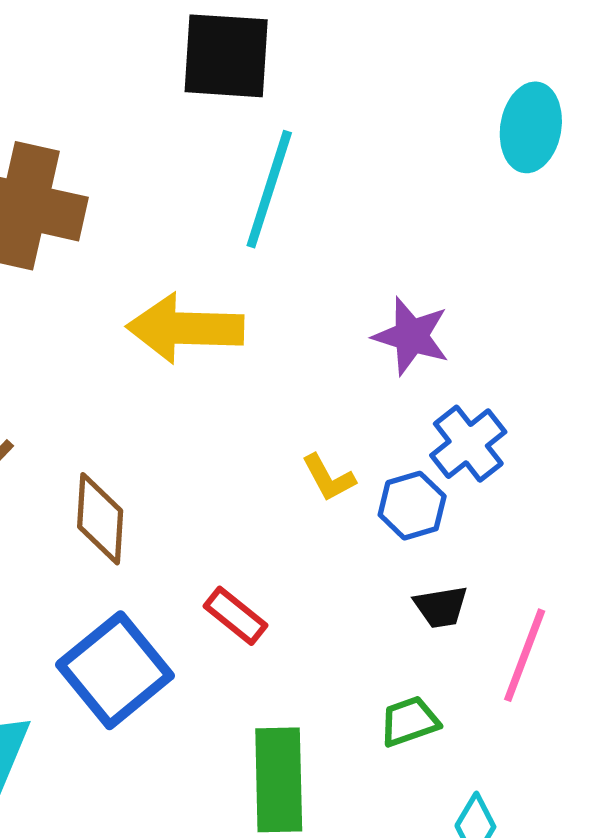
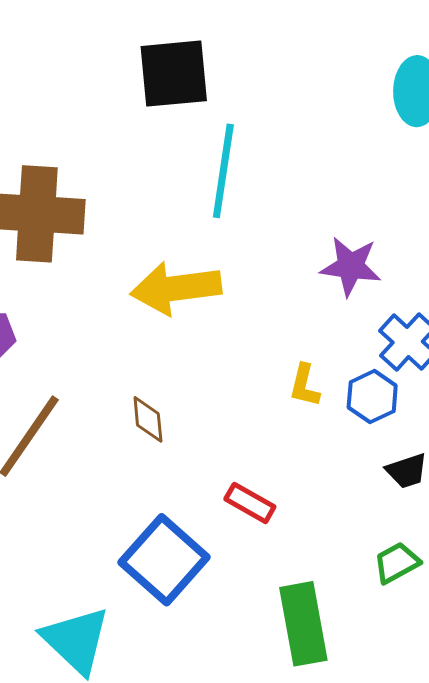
yellow L-shape: (328, 478) -> (304, 385), turned 51
brown diamond: (100, 519) -> (148, 419), moved, size x0.7

